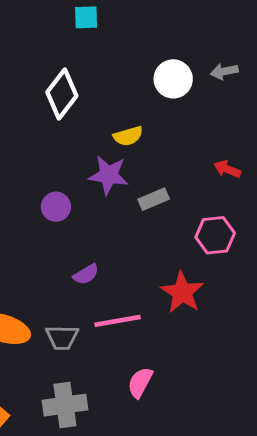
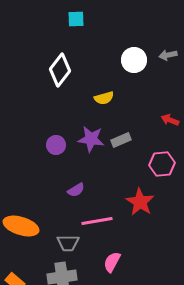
purple star: (109, 175) -> (91, 139), moved
gray trapezoid: (62, 337) -> (68, 243), moved

